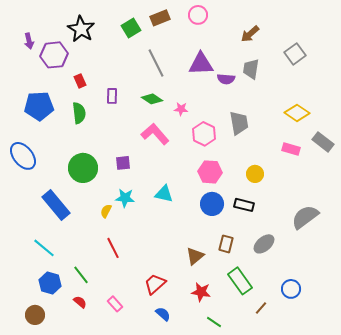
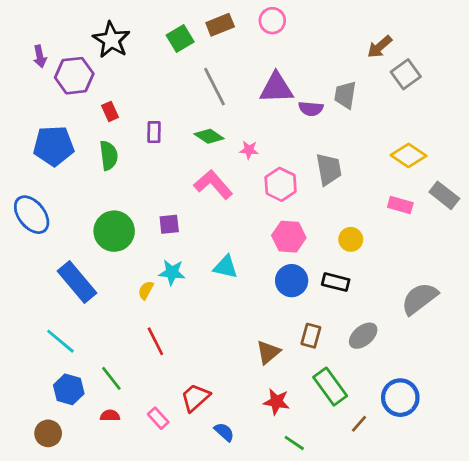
brown arrow: (250, 34) -> (380, 47), moved
red trapezoid: (155, 284) -> (195, 398), moved
blue circle: (291, 289) -> (400, 398), size x1.4
red semicircle: (80, 302) -> (110, 415), turned -40

